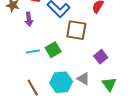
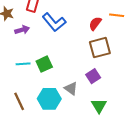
purple arrow: (29, 19) -> (22, 30), turned -104
brown square: (76, 30) -> (100, 48), moved, turned -30
gray triangle: (83, 79) -> (71, 88), moved

